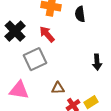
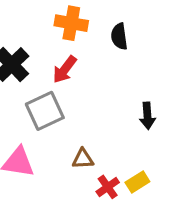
red arrow: (47, 34) -> (65, 69), turned -102

